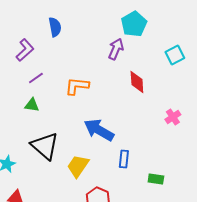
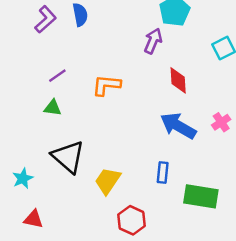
purple L-shape: (25, 50) -> (45, 19), moved
blue arrow: (99, 130) -> (178, 126), moved
green rectangle: (156, 179) -> (201, 196), size x1.8

